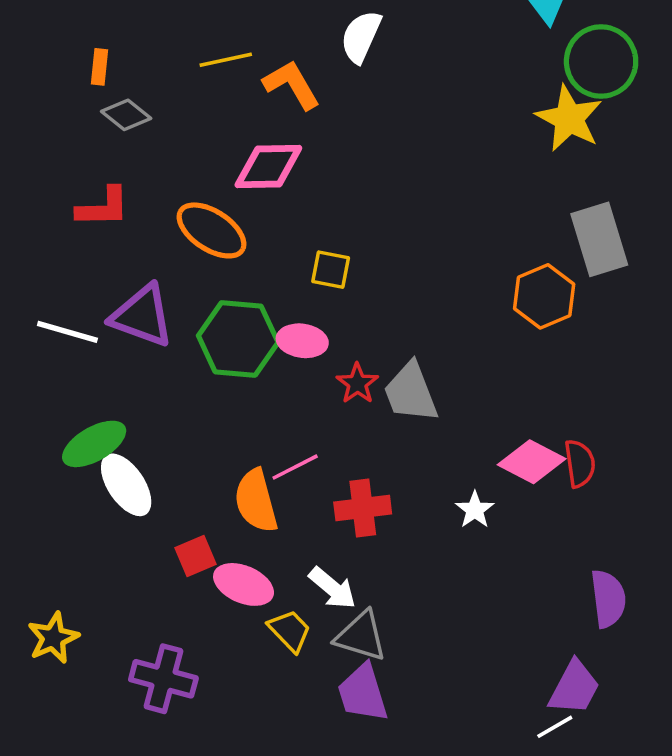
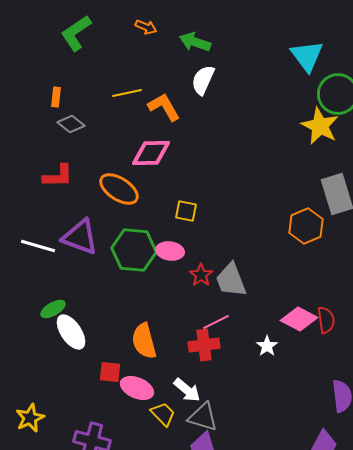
green ellipse: (94, 444) -> (53, 309), size x0.7
pink line: (295, 467) -> (216, 322), moved
red square: (195, 556) -> (110, 372), turned 30

